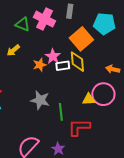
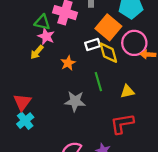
pink star: (53, 56) -> (46, 36), moved
white rectangle: (63, 66) -> (93, 44), moved
pink circle: (103, 94) -> (134, 43), moved
green line: (61, 112) -> (98, 82), moved

